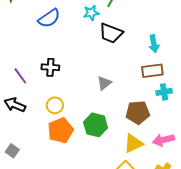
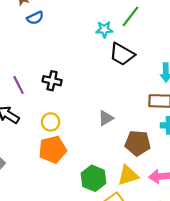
blue semicircle: (49, 18) -> (35, 18), moved, size x0.7
gray triangle: (104, 83) -> (106, 118), moved
green hexagon: (96, 125) -> (94, 178), moved

